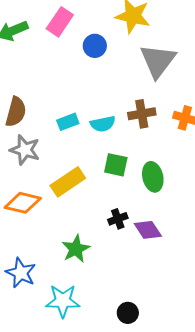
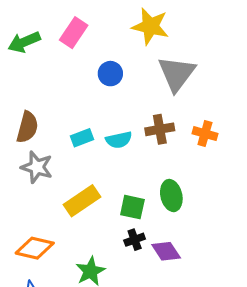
blue circle: (95, 46) -> (110, 74), moved
green square: (116, 165) -> (132, 207), moved
orange diamond: (23, 203) -> (35, 248), moved

